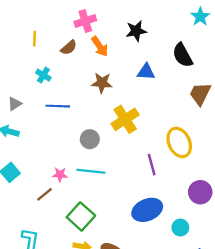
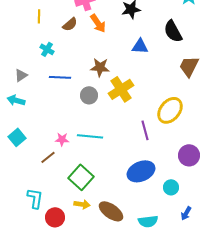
brown star: (102, 83) -> (100, 67), moved
gray circle: (90, 139) -> (89, 95), moved
yellow ellipse: (179, 142) -> (170, 110), turned 64

